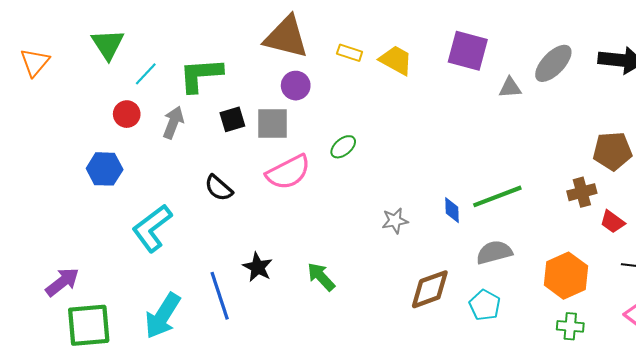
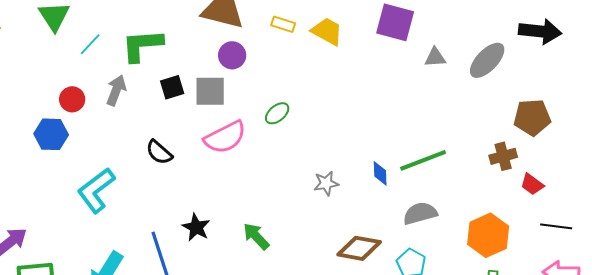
gray ellipse: (553, 63) -> (487, 60), moved
red circle: (127, 114) -> (72, 99), moved
brown diamond: (430, 289) -> (359, 248), turned 30

